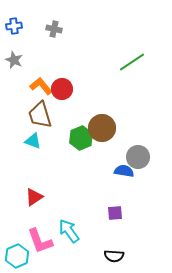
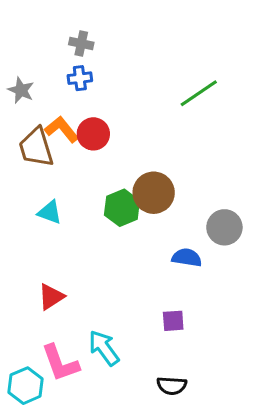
blue cross: (14, 26) -> (80, 78), moved
brown trapezoid: (40, 115) -> (36, 147), moved
gray circle: (138, 157) -> (224, 227), moved

